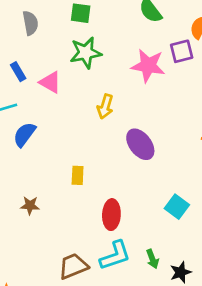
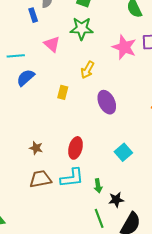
blue rectangle: (18, 72) -> (33, 15), moved
yellow rectangle: (78, 175) -> (63, 92), moved
brown star: (30, 206) -> (36, 148), moved

